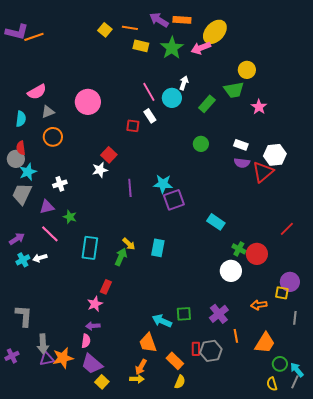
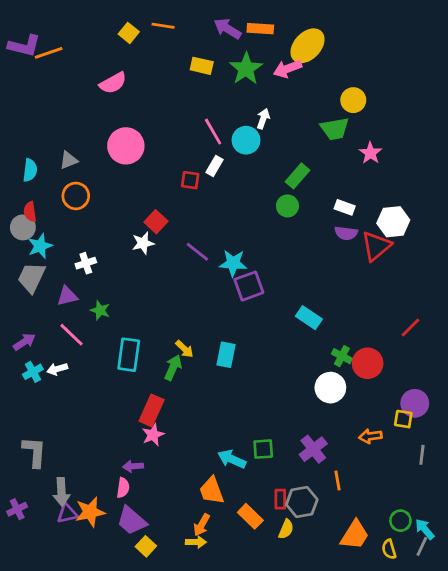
orange line: (130, 28) -> (163, 26), moved
yellow square: (105, 30) -> (129, 33), moved
pink semicircle: (37, 92) -> (113, 83), moved
green rectangle: (207, 104) -> (297, 176), moved
white rectangle: (150, 116) -> (215, 166), turned 64
purple line: (130, 188) -> (197, 252), moved, turned -48
red rectangle: (106, 287) -> (152, 410), size x1.5
pink star: (95, 304) -> (153, 435), moved
orange trapezoid: (265, 343) -> (355, 535), moved
yellow semicircle: (180, 382) -> (286, 529), moved

